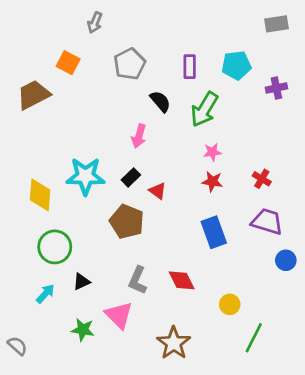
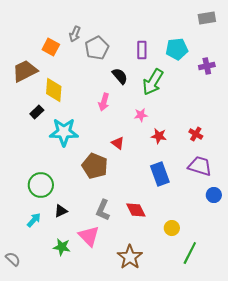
gray arrow: (95, 23) -> (75, 34), moved
pink star: (212, 152) -> (141, 115), moved
black rectangle: (131, 177) -> (37, 112), moved
yellow diamond: (40, 195) -> (54, 90), moved

